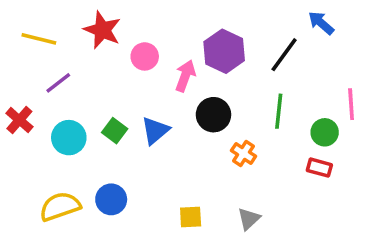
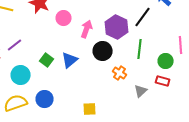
purple hexagon: (224, 51) -> (117, 27), moved
purple line: (58, 83) -> (15, 45), moved
cyan circle: (69, 138) -> (21, 75), moved
gray triangle: (249, 219) -> (141, 91), moved

